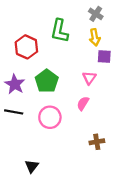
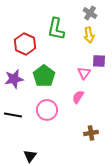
purple square: (104, 56) -> (99, 61), moved
purple star: (15, 84) -> (14, 79), turned 30
black line: (14, 112) -> (13, 115), moved

